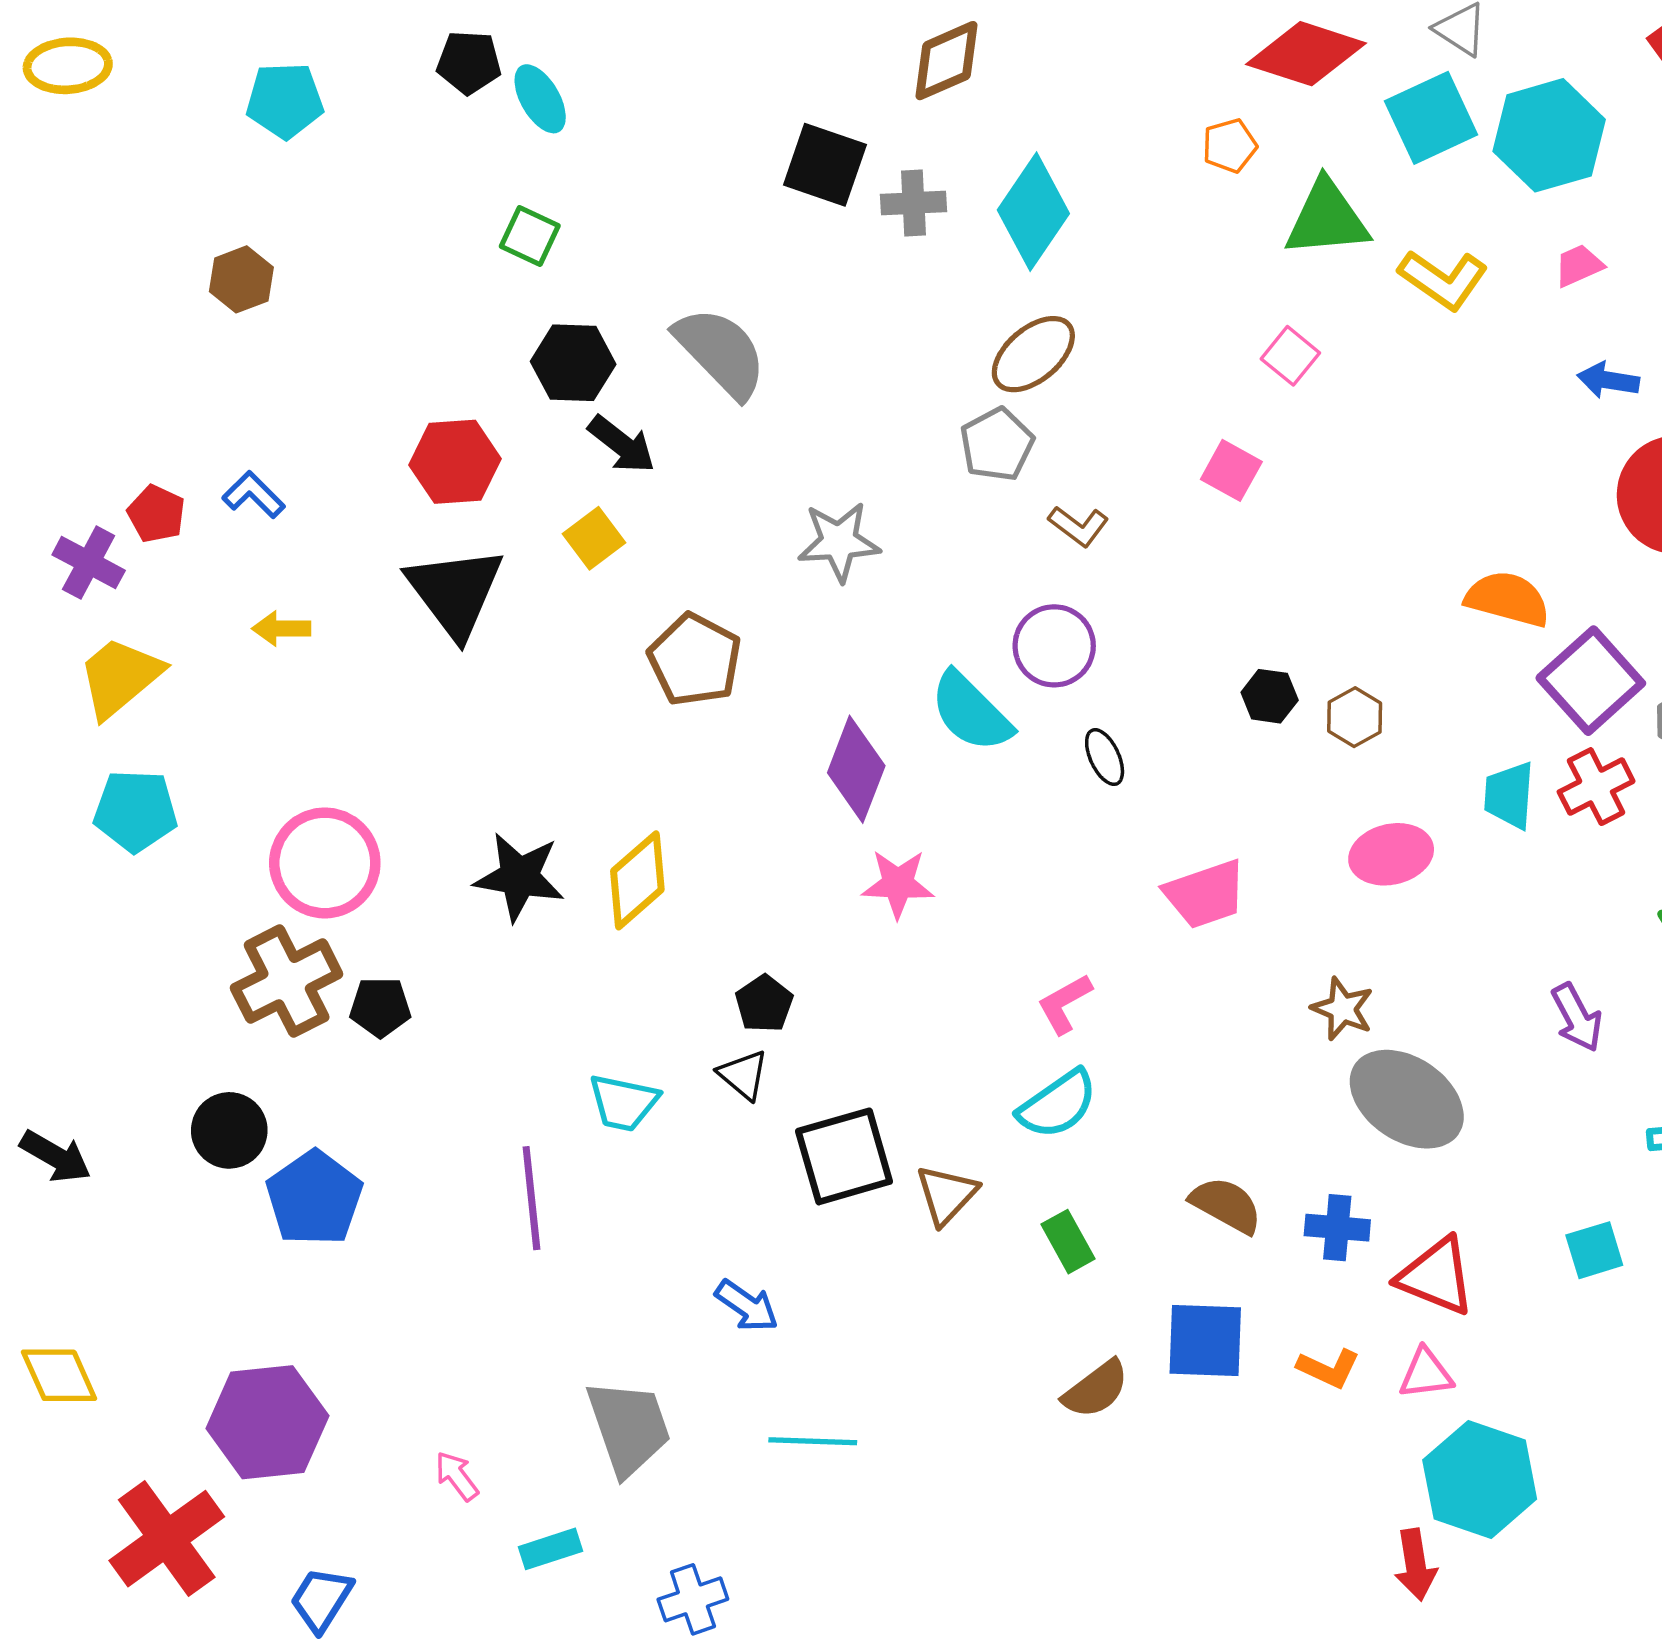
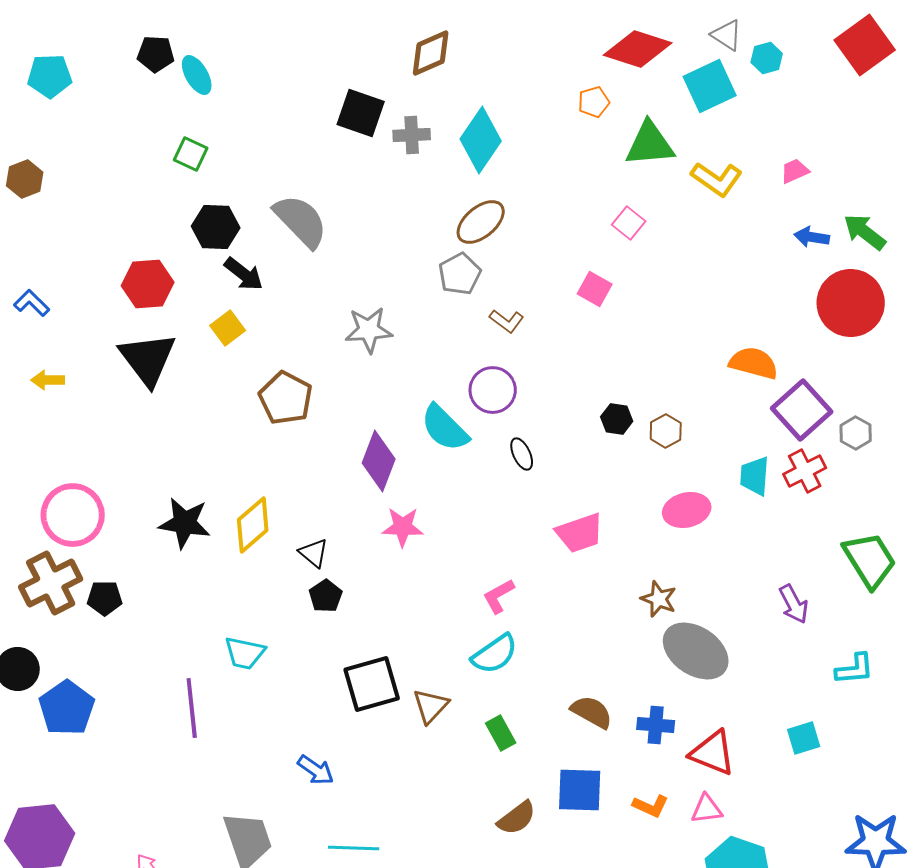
cyan hexagon: (1549, 135) -> (767, 58), moved, size x0.5
black triangle: (743, 1075) -> (314, 553), moved

